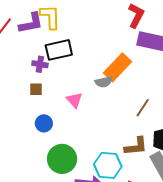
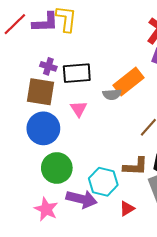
black rectangle: (59, 50) -> (77, 73), moved
brown square: (36, 89) -> (40, 92), size x2.0
blue circle: (44, 123) -> (43, 128), size x1.8

